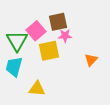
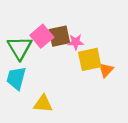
brown square: (58, 22) -> (59, 36), moved
yellow square: (49, 51) -> (90, 59), moved

